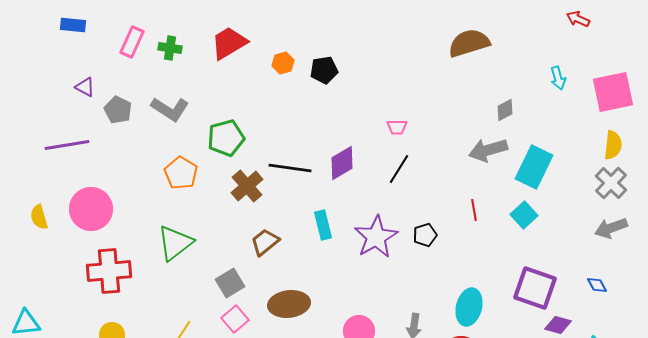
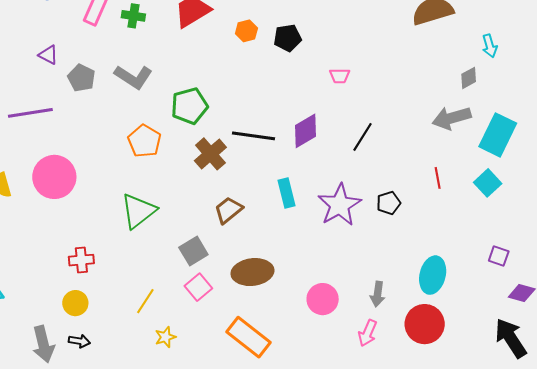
cyan arrow: (558, 78) -> (490, 46), moved
pink trapezoid: (397, 127) -> (340, 76), moved
red cross: (109, 271) -> (81, 260), moved, size x0.6
purple square: (535, 288) -> (499, 256), size x0.5

